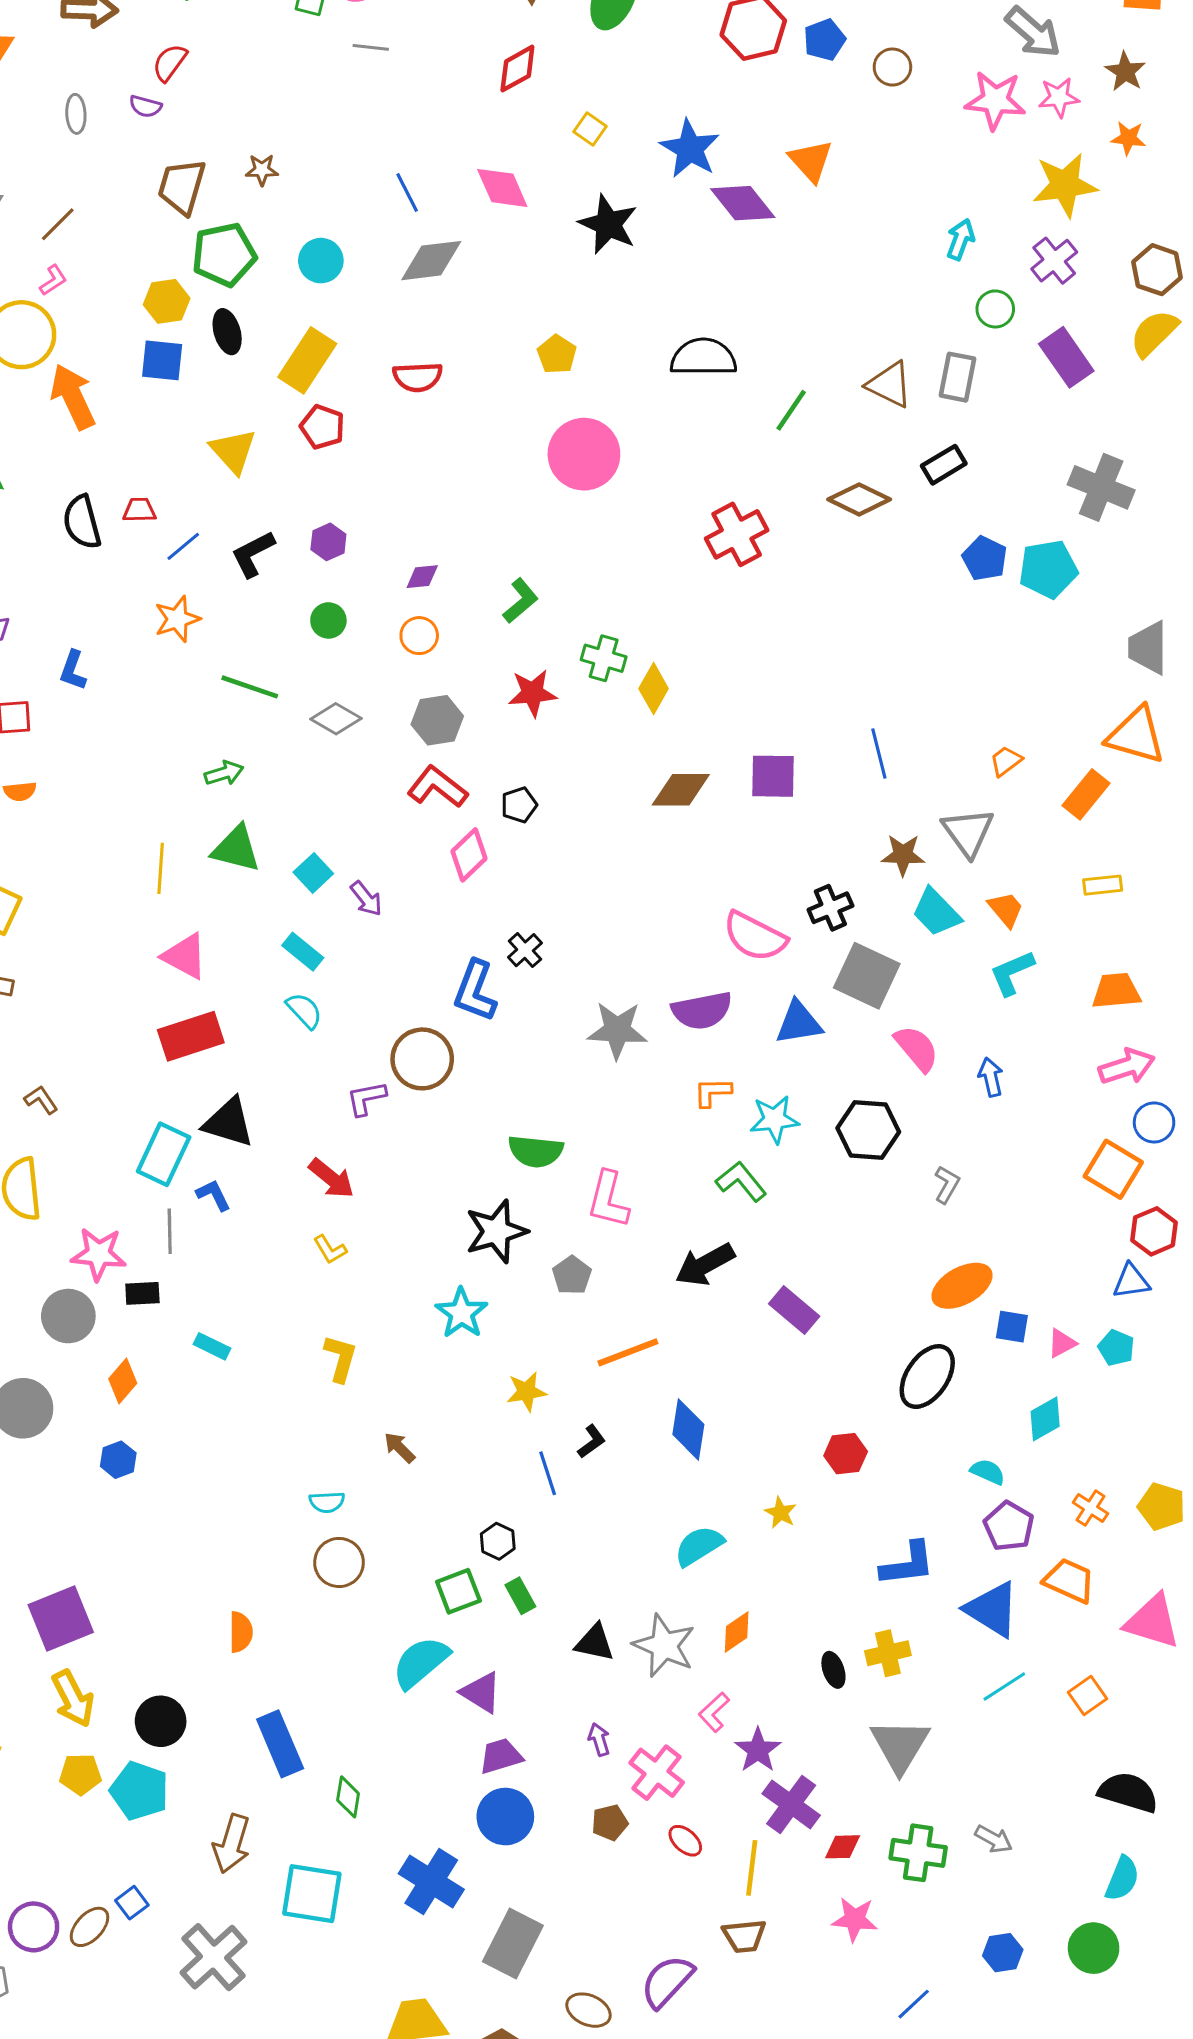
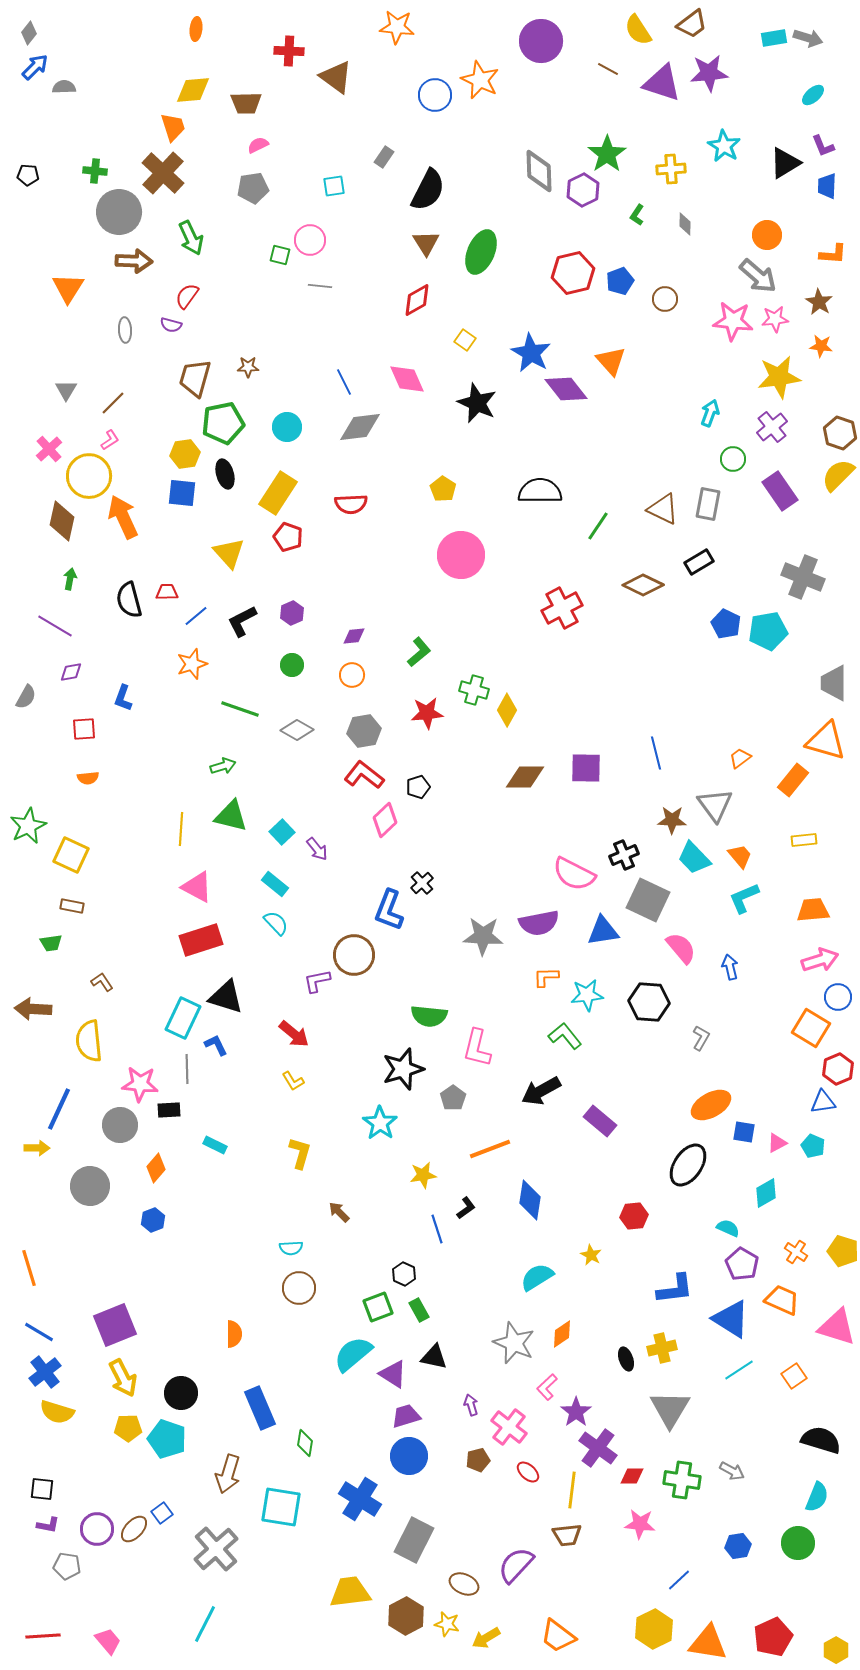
black triangle: (595, 1643) -> (434, 1357), moved

